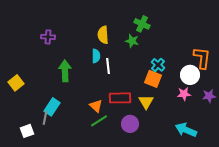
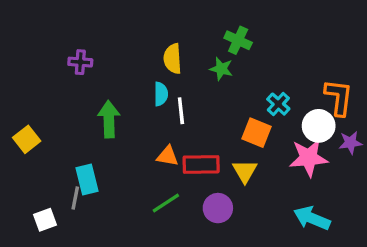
cyan cross: (158, 65) -> (278, 104), moved
pink star: (184, 94) -> (309, 158), size x1.6
purple star: (209, 96) -> (350, 143), moved
orange triangle: (96, 106) -> (168, 156), moved, turned -32
cyan rectangle: (52, 107) -> (87, 180), turned -48

